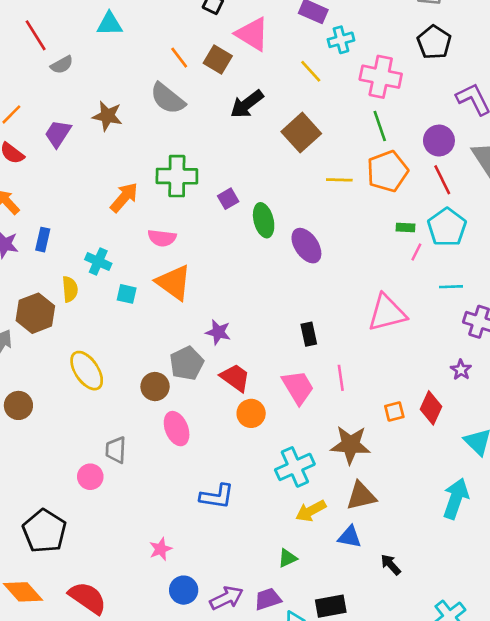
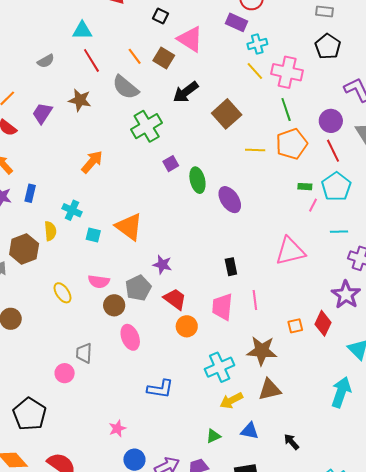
red line: (36, 35) -> (91, 60), moved
yellow line: (311, 71) -> (255, 71), moved
green cross: (177, 176) -> (147, 126), moved, turned -32
pink semicircle: (162, 238) -> (99, 282), moved
purple star: (461, 370) -> (346, 295), size x1.8
yellow ellipse: (87, 371) -> (63, 293), size x0.7
pink trapezoid: (298, 387) -> (222, 307), turned -144
blue triangle: (350, 537) -> (250, 431), moved

